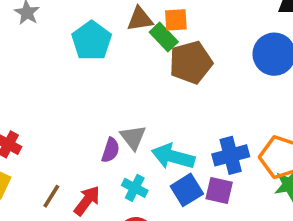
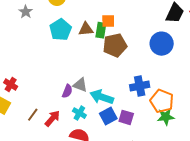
brown triangle: (140, 19) -> (86, 29), moved
green rectangle: (164, 37) -> (101, 30), turned 49
gray triangle: (133, 137) -> (80, 85), turned -35
blue cross: (231, 155) -> (140, 86), moved

